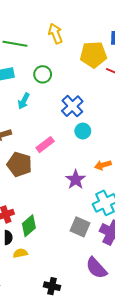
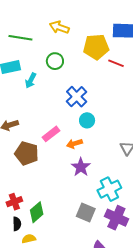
yellow arrow: (55, 34) -> (59, 27), turned -48
green circle: (43, 74) -> (55, 61), moved
cyan arrow: (24, 101) -> (31, 80), moved
orange arrow: (103, 165) -> (74, 144), moved

